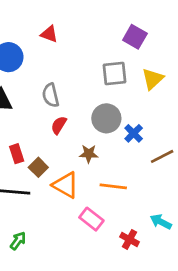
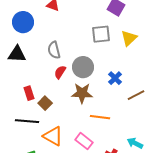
gray circle: (106, 118) -> (83, 67), moved
brown star: (89, 154) -> (82, 93), size x1.5
orange triangle: (66, 185) -> (53, 136), moved

